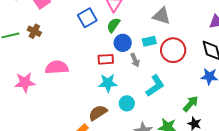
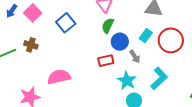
blue square: (87, 18) -> (66, 23), moved
cyan rectangle: (149, 41) -> (146, 36), turned -32
cyan star: (108, 83) -> (127, 81), moved, turned -30

